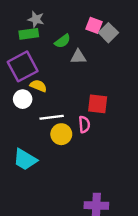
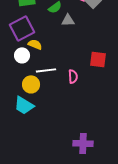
red square: (98, 104) -> (98, 59), moved
yellow circle: (61, 134) -> (31, 84), moved

